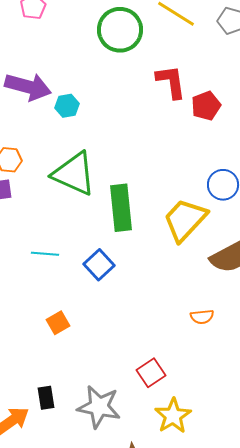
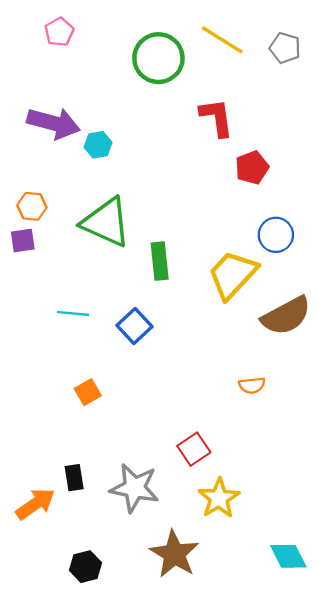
red pentagon: (206, 106) -> (252, 168), moved
green rectangle: (121, 208) -> (160, 261), size x0.7

